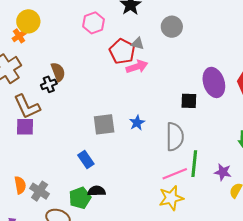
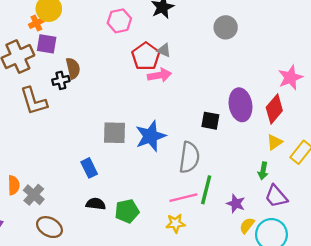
gray circle: (172, 27) -> (226, 27), moved
blue star: (137, 123) -> (151, 136), size x1.8
purple square: (25, 127) -> (47, 44), moved
green pentagon: (80, 198) -> (127, 211), moved
yellow star: (171, 198) -> (175, 223), size x0.7

